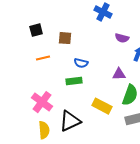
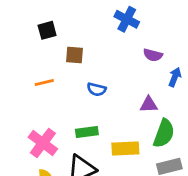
black square: (36, 30) -> (47, 30), moved
green rectangle: (74, 81) -> (87, 132), moved
yellow rectangle: (102, 106) -> (125, 148), turned -30

